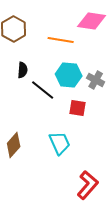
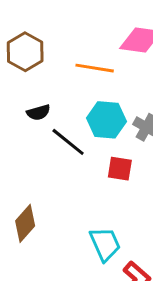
black semicircle: (23, 70) -> (38, 112), turned 70
cyan trapezoid: (60, 143) -> (105, 244), moved

